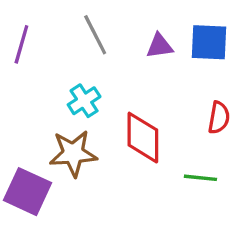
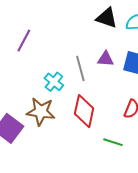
gray line: (95, 35) -> (80, 68), moved
cyan cross: (84, 101) -> (54, 82), turned -30

